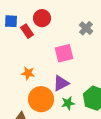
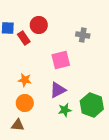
gray cross: (86, 28) -> (83, 35), turned -32
orange circle: (41, 99) -> (25, 103), moved, size x0.7

